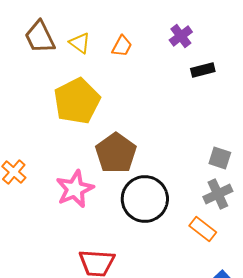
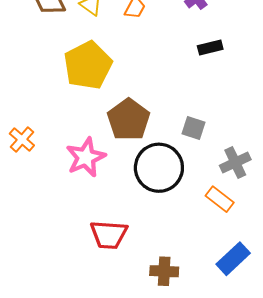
black rectangle: (203, 70) -> (210, 47), moved
gray square: (220, 158) -> (193, 128), moved

